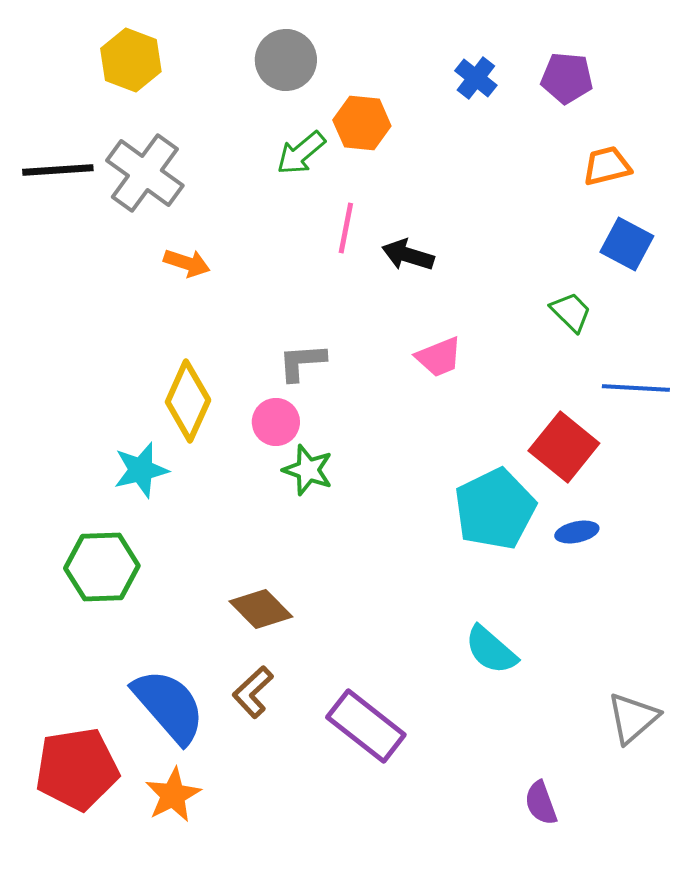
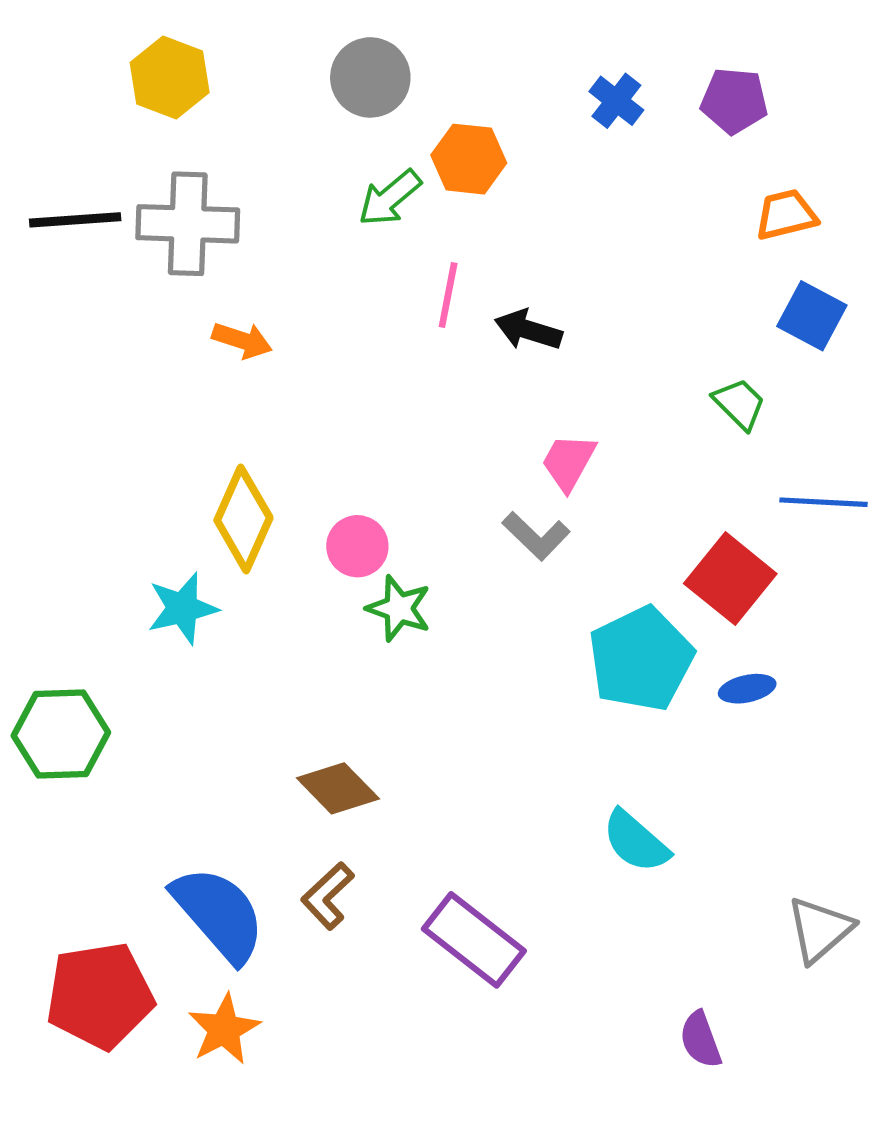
gray cross: (145, 173) -> (188, 224), turned -34
pink trapezoid: (439, 357) -> (568, 462), turned 141
gray L-shape: (302, 362) -> (536, 536), moved, turned -132
green hexagon: (102, 567) -> (61, 734), moved

